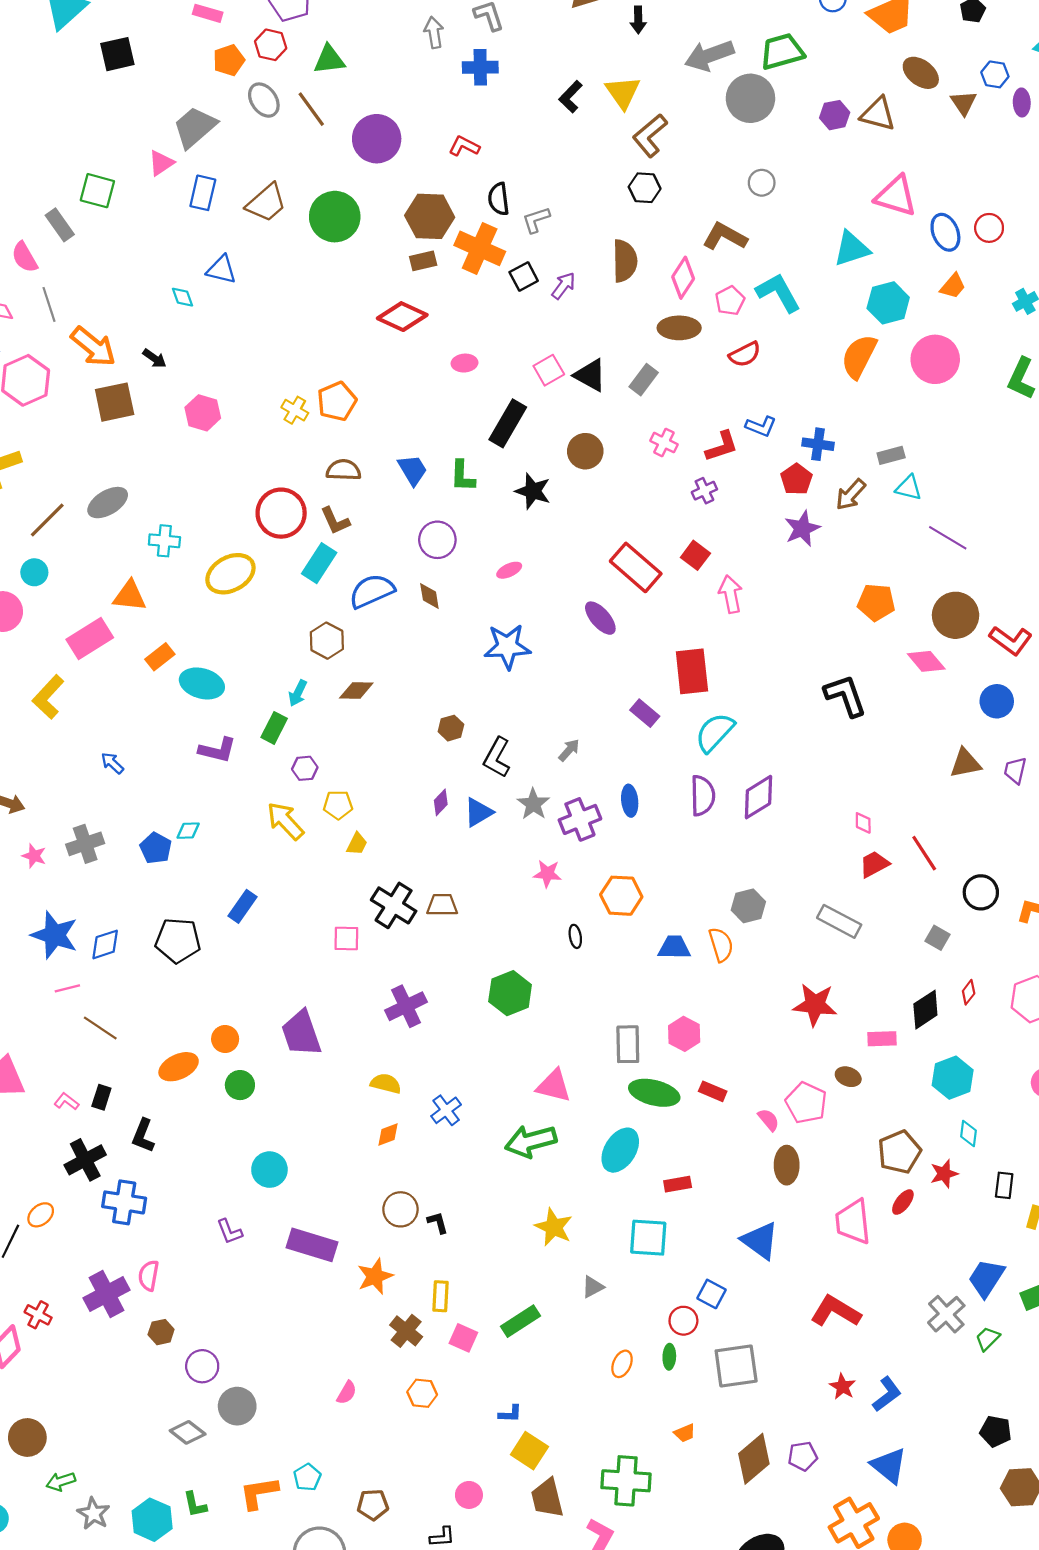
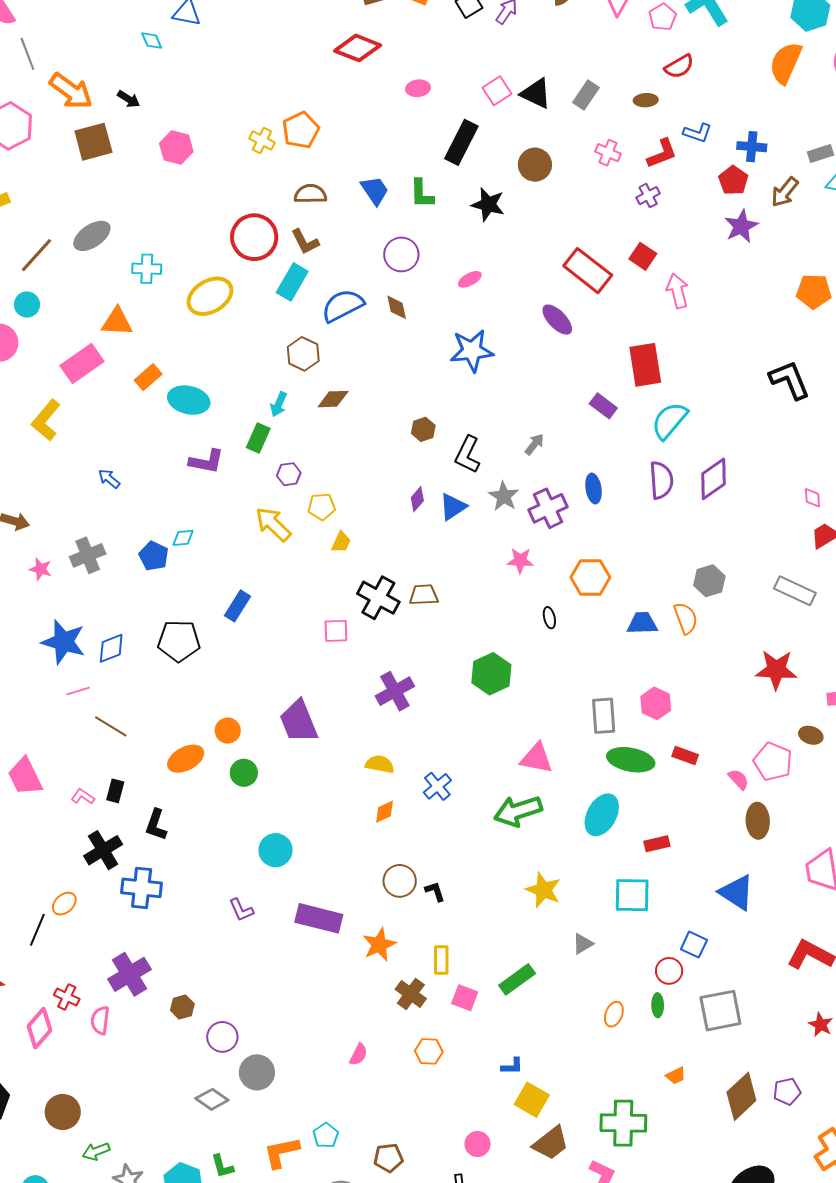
brown ellipse: (679, 328) -> (646, 100), moved, size x0.6
pink semicircle: (149, 1276) -> (100, 1020), moved
brown trapezoid: (547, 1498) -> (551, 1143), turned -111

